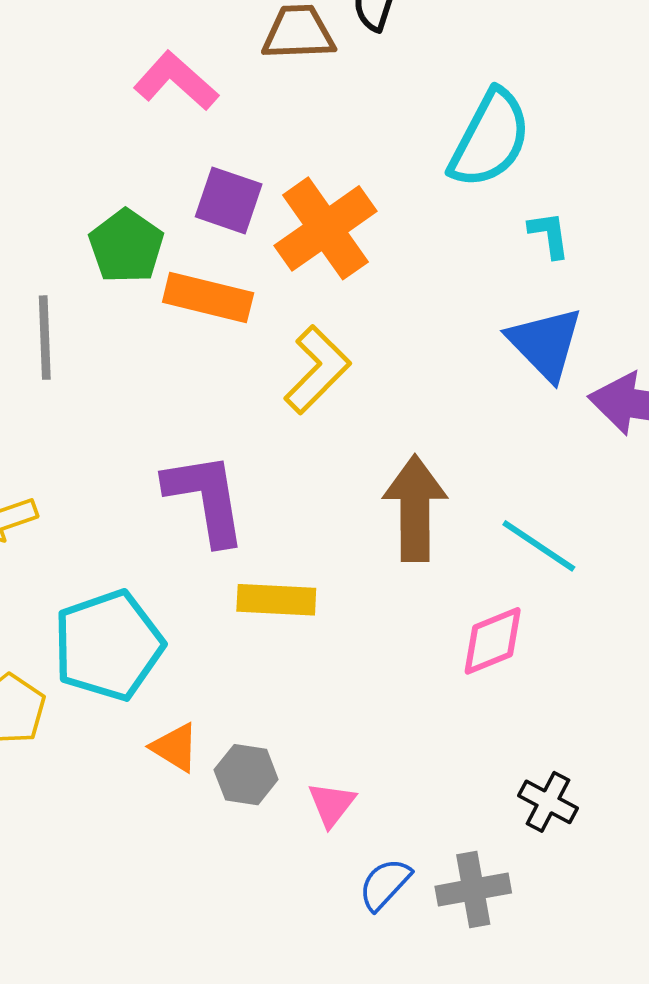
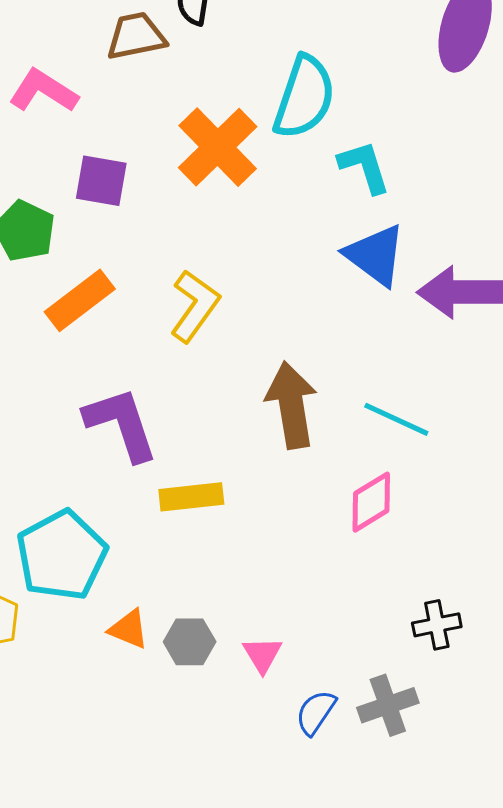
orange cross: (326, 228) -> (218, 147), moved
cyan L-shape: (549, 235) -> (364, 167), size x1.4
orange rectangle: (208, 298) -> (80, 300), moved, turned -42
black cross: (548, 802) -> (437, 625), turned -30

